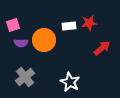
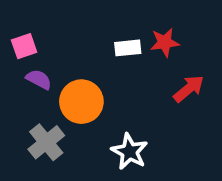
orange circle: (44, 40) -> (81, 102), moved
purple semicircle: (21, 43) -> (39, 79), turned -152

